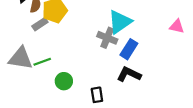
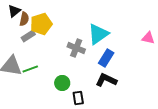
gray cross: (107, 38) -> (76, 48), moved
green circle: (64, 81) -> (62, 83), moved

